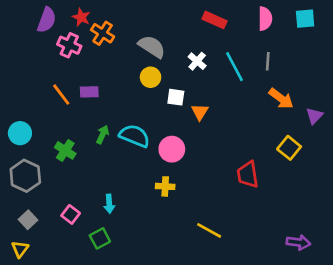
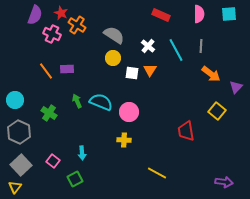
orange triangle: (200, 112) -> (150, 70), moved
green arrow: (103, 134) -> (77, 101), turned -48
gray square: (28, 220) -> (21, 165), size x1.5

